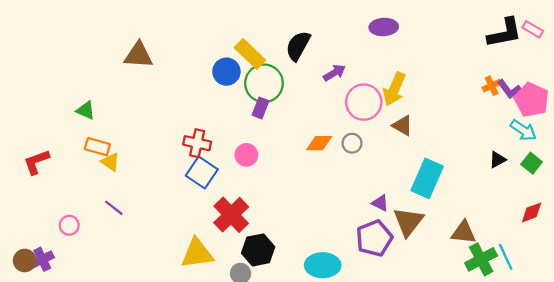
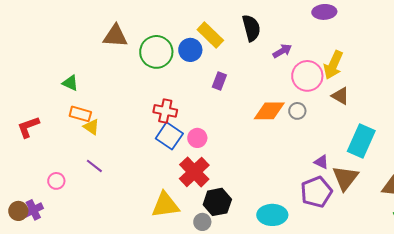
black semicircle: (298, 46) -> (251, 28), turned 136
green circle: (264, 83) -> (156, 52), moved
orange diamond: (319, 143) -> (269, 111), size x1.4
pink circle: (246, 155) -> (197, 138), moved

